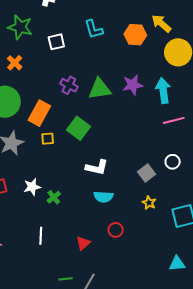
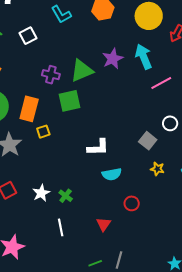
green square: (79, 128) -> (69, 101), moved, turned -35
white star: (32, 187) -> (41, 193), moved
green cross: (54, 197) -> (66, 196), moved

